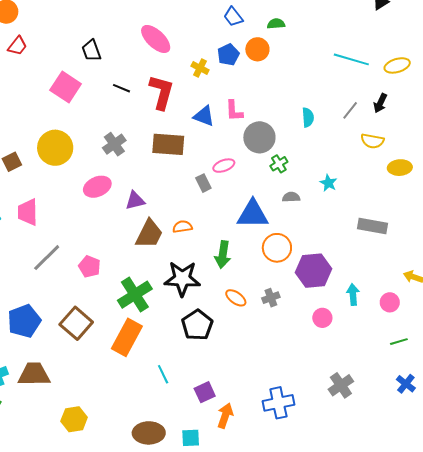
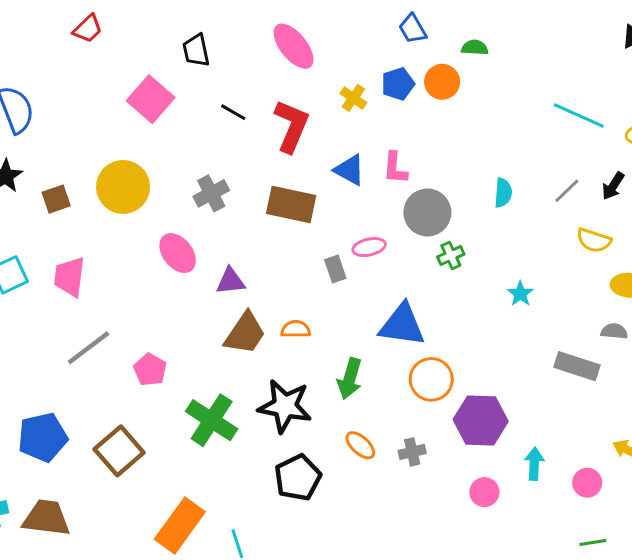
pink ellipse: (97, 187) -> (178, 253), turned 68
gray semicircle: (291, 197) -> (614, 331), moved
green cross: (135, 295) -> (212, 420), turned -32
orange rectangle: (127, 337) -> (180, 526), moved

